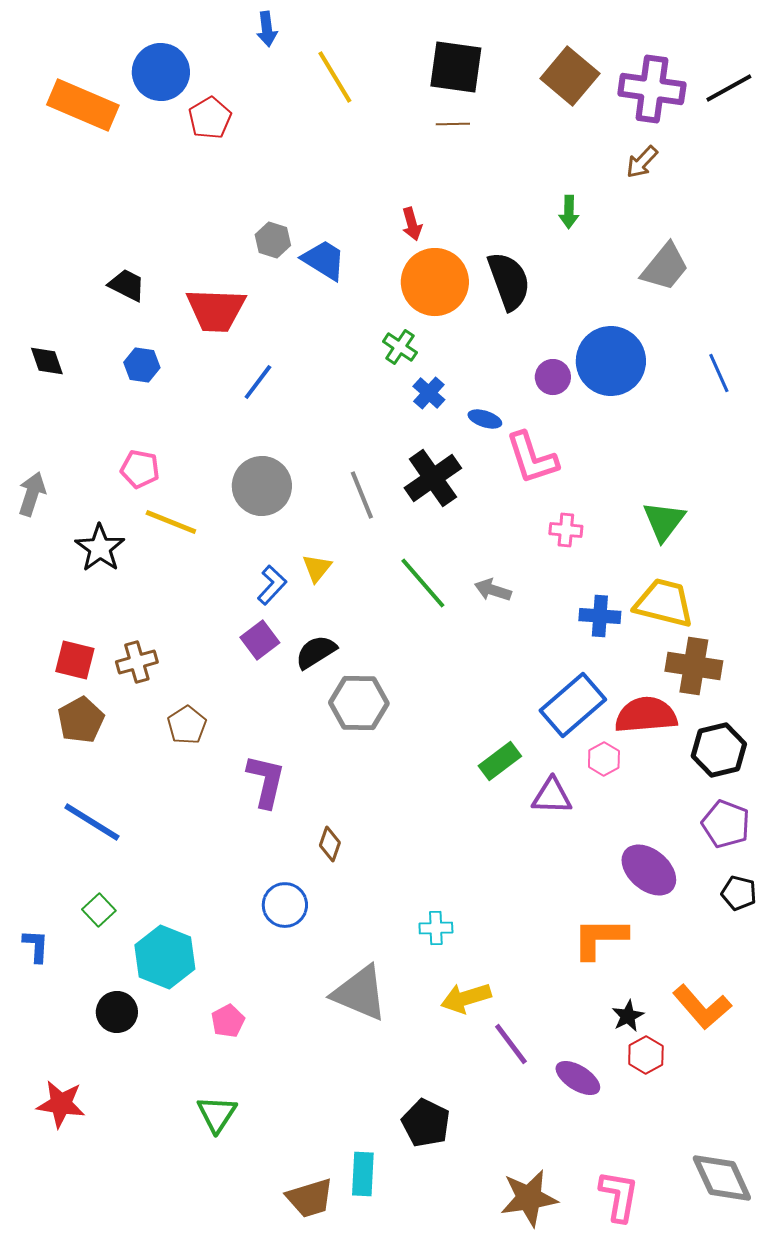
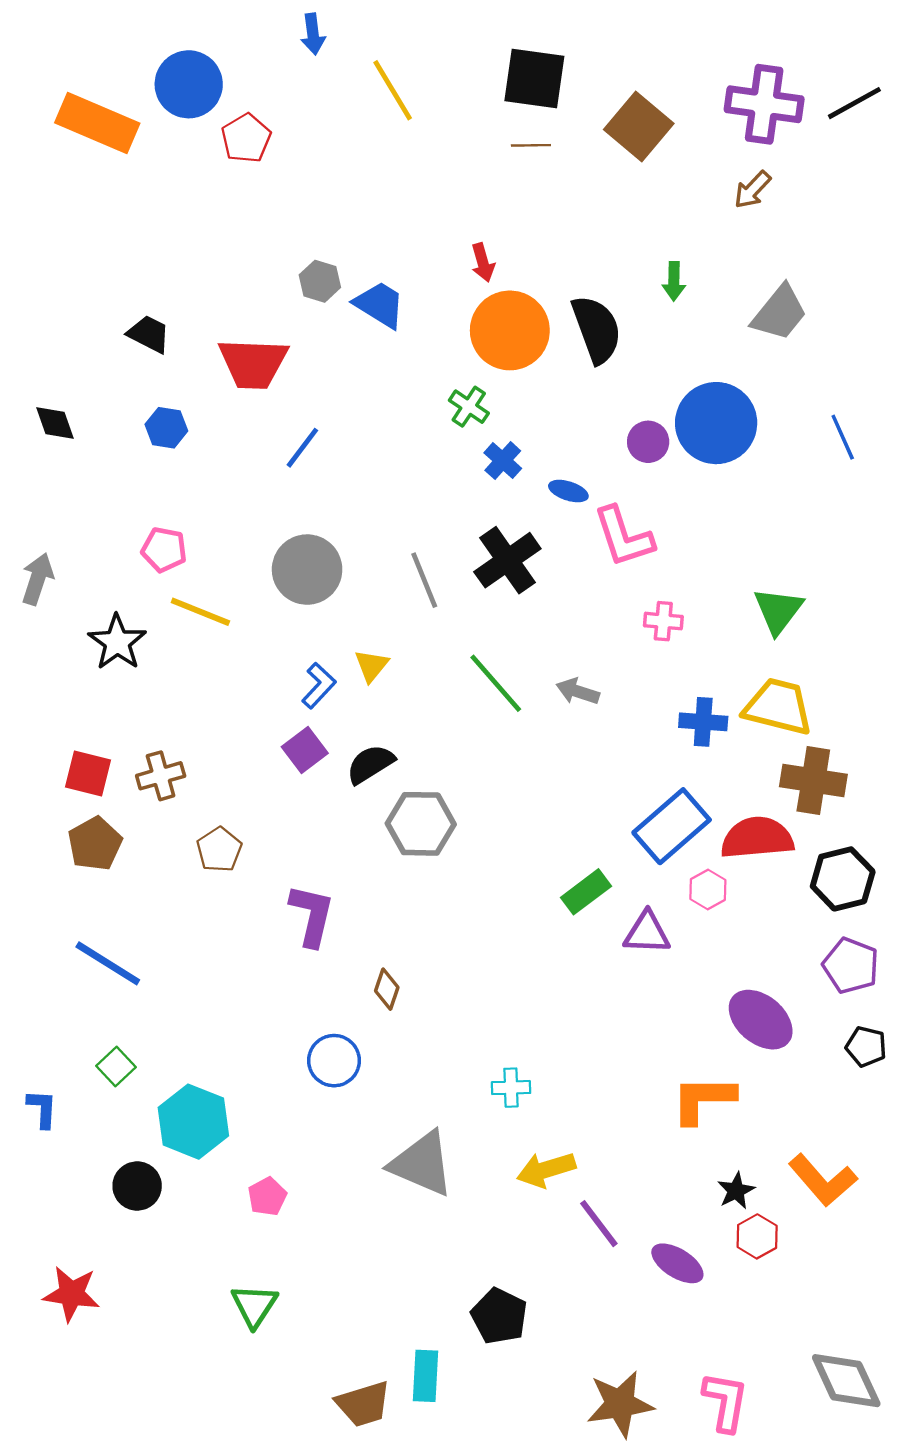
brown square: (570, 76) -> (639, 127), moved
green arrow: (569, 212) -> (674, 281), moved

